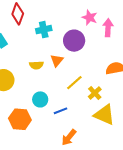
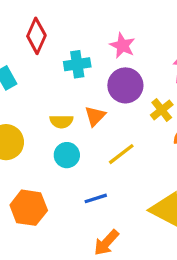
pink star: (90, 18) -> (122, 46), moved
yellow cross: (95, 93) -> (162, 110), moved
cyan circle: (40, 99) -> (67, 155), moved

